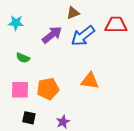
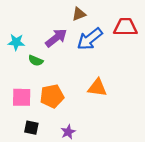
cyan star: (16, 23) -> (16, 42), moved
green semicircle: (23, 58) -> (36, 61), moved

